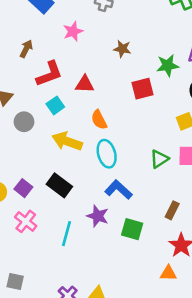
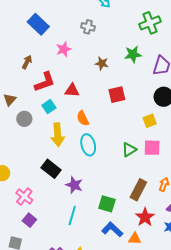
green star: (168, 65) -> (133, 54), moved
yellow arrow: (67, 141) -> (58, 135), turned -115
purple square: (23, 188) -> (29, 220), moved
blue L-shape: (118, 190) -> (112, 229), moved
brown rectangle: (172, 210) -> (138, 190), size x1.5
purple star: (98, 216) -> (74, 185), moved
cyan line: (66, 234) -> (72, 216), moved

